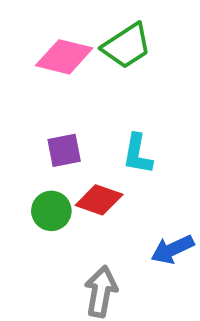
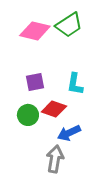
blue arrow: (172, 249) -> (69, 133), moved

